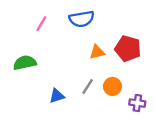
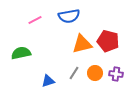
pink line: (41, 24) -> (35, 20), turned 32
orange triangle: (97, 52) -> (82, 44), size x1.5
purple cross: (137, 103) -> (116, 74), moved

